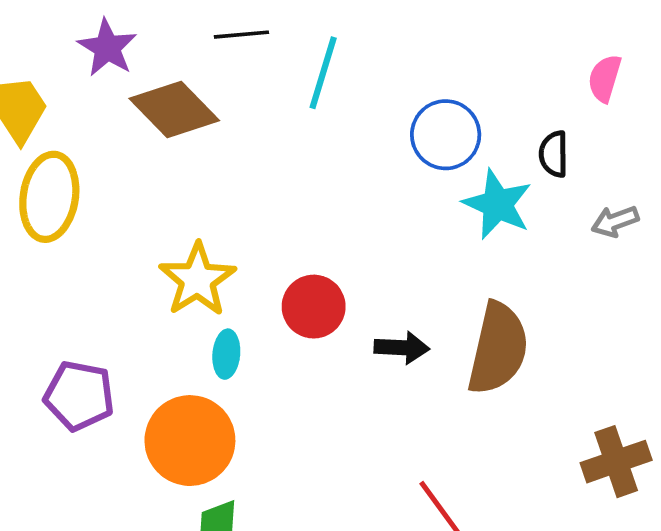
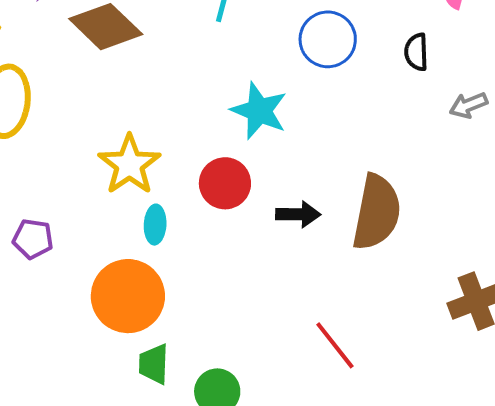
cyan star: (497, 204) -> (259, 111), moved
purple pentagon: (79, 396) -> (33, 239), moved, size x0.7

